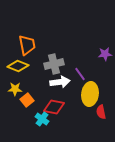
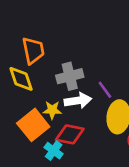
yellow diamond: (18, 66) -> (21, 79), turned 50
yellow star: (15, 89) -> (52, 110), moved
orange square: (27, 100) -> (33, 125), size x1.6

